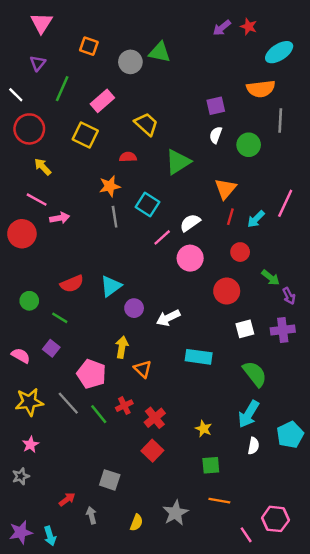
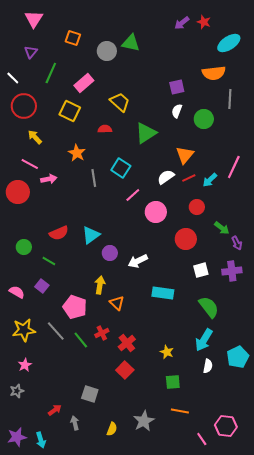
orange star: (110, 186) -> (77, 153), moved, turned -30
red line: (230, 217) -> (189, 178), turned 48
white semicircle: (190, 223) -> (166, 177), moved

